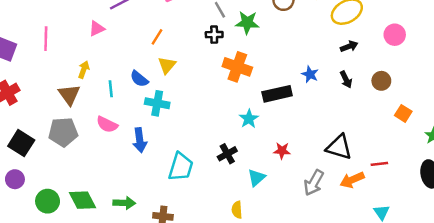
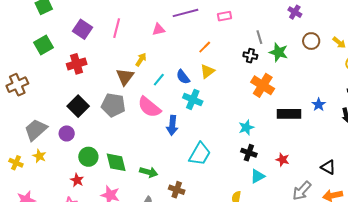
cyan line: (111, 89) -> (159, 80), turned 32
cyan star: (249, 119) -> (246, 128), moved
pink semicircle: (107, 124) -> (149, 107), size x1.4
black triangle: (339, 147) -> (328, 167), size x0.7
black cross: (227, 154) -> (249, 153), moved, turned 35

